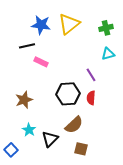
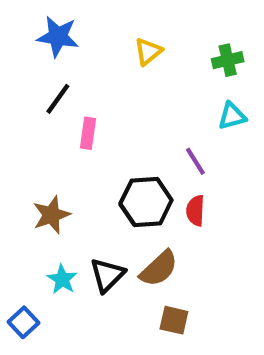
yellow triangle: (69, 24) -> (148, 52), size x0.6
blue star: (41, 25) -> (58, 37), moved
black line: (27, 46) -> (58, 99), turned -42
pink rectangle: (41, 62) -> (88, 133), turned 72
black triangle: (50, 139) -> (107, 275), moved

